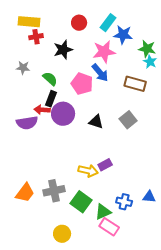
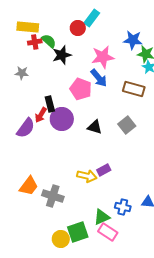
cyan rectangle: (108, 23) -> (92, 18), moved
blue star: (123, 35) -> (133, 40), moved
green semicircle: (50, 79) -> (49, 41), moved
black rectangle: (51, 99) -> (50, 104), turned -35
red arrow: (42, 110) -> (41, 115), turned -63
purple semicircle: (27, 123) -> (26, 128), turned -45
gray cross: (54, 191) -> (53, 196), turned 30
orange trapezoid: (25, 193) -> (29, 186), moved
green square: (81, 202) -> (78, 232), moved, turned 35

